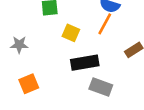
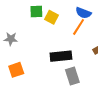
yellow square: (71, 33) -> (51, 17), moved
gray rectangle: (101, 87) -> (72, 76), turned 48

